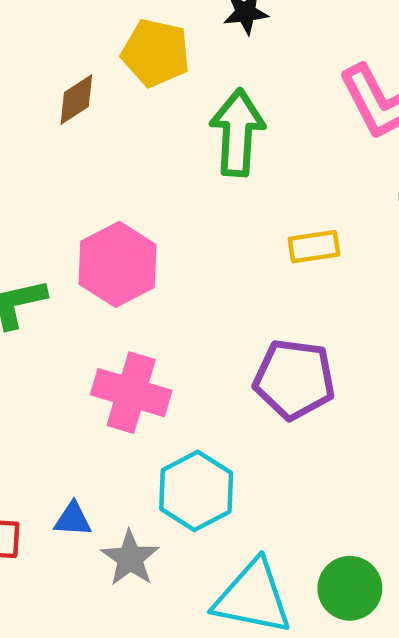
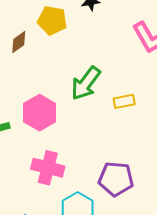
green arrow: (237, 133) -> (86, 83), moved, turned -144
purple pentagon: (294, 379) -> (116, 179), moved

